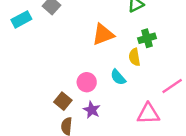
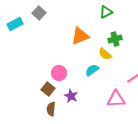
yellow semicircle: (134, 57) -> (105, 54), turned -40
cyan semicircle: (118, 77) -> (92, 70), turned 96
pink circle: (87, 82) -> (59, 73), moved

